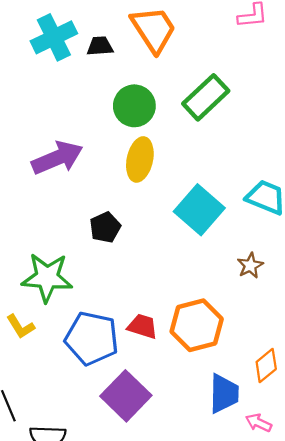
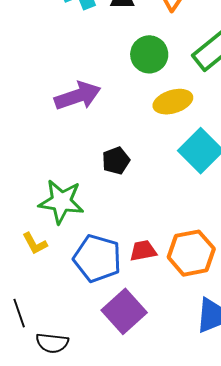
yellow ellipse: (140, 159) -> (173, 102), moved, turned 57
red trapezoid: (142, 326) -> (143, 251), turned -32

